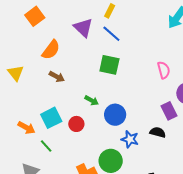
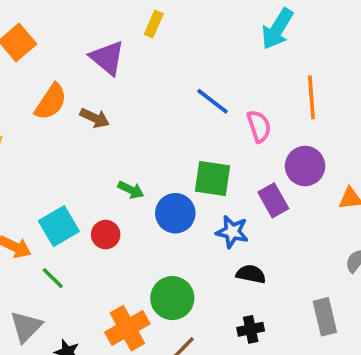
blue line: (111, 34) -> (213, 101), moved
green square: (109, 65) -> (212, 178), moved
brown arrow: (57, 77) -> (95, 118), moved
black semicircle: (158, 132) -> (251, 274), moved
blue star: (130, 139) -> (232, 232), moved

